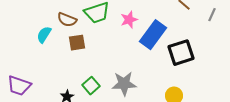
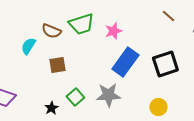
blue rectangle: (153, 35) -> (125, 62), moved
brown square: (77, 43) -> (57, 65), moved

